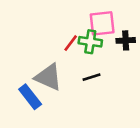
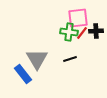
red line: (71, 43) -> (82, 33), moved
gray triangle: (48, 77) -> (37, 59), turned 35

